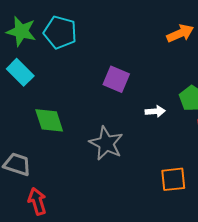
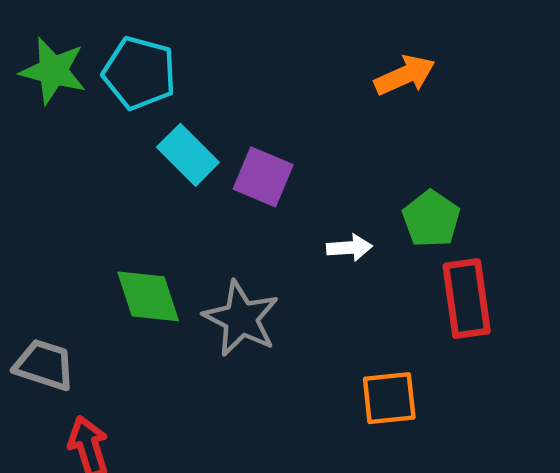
cyan rectangle: (20, 72) -> (188, 155), moved
green diamond: (49, 120) -> (148, 296), moved

